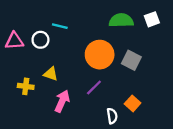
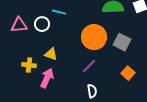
pink arrow: (62, 101) -> (47, 78), moved
orange square: (133, 103) -> (128, 73), moved
white semicircle: (112, 116) -> (92, 91), moved

